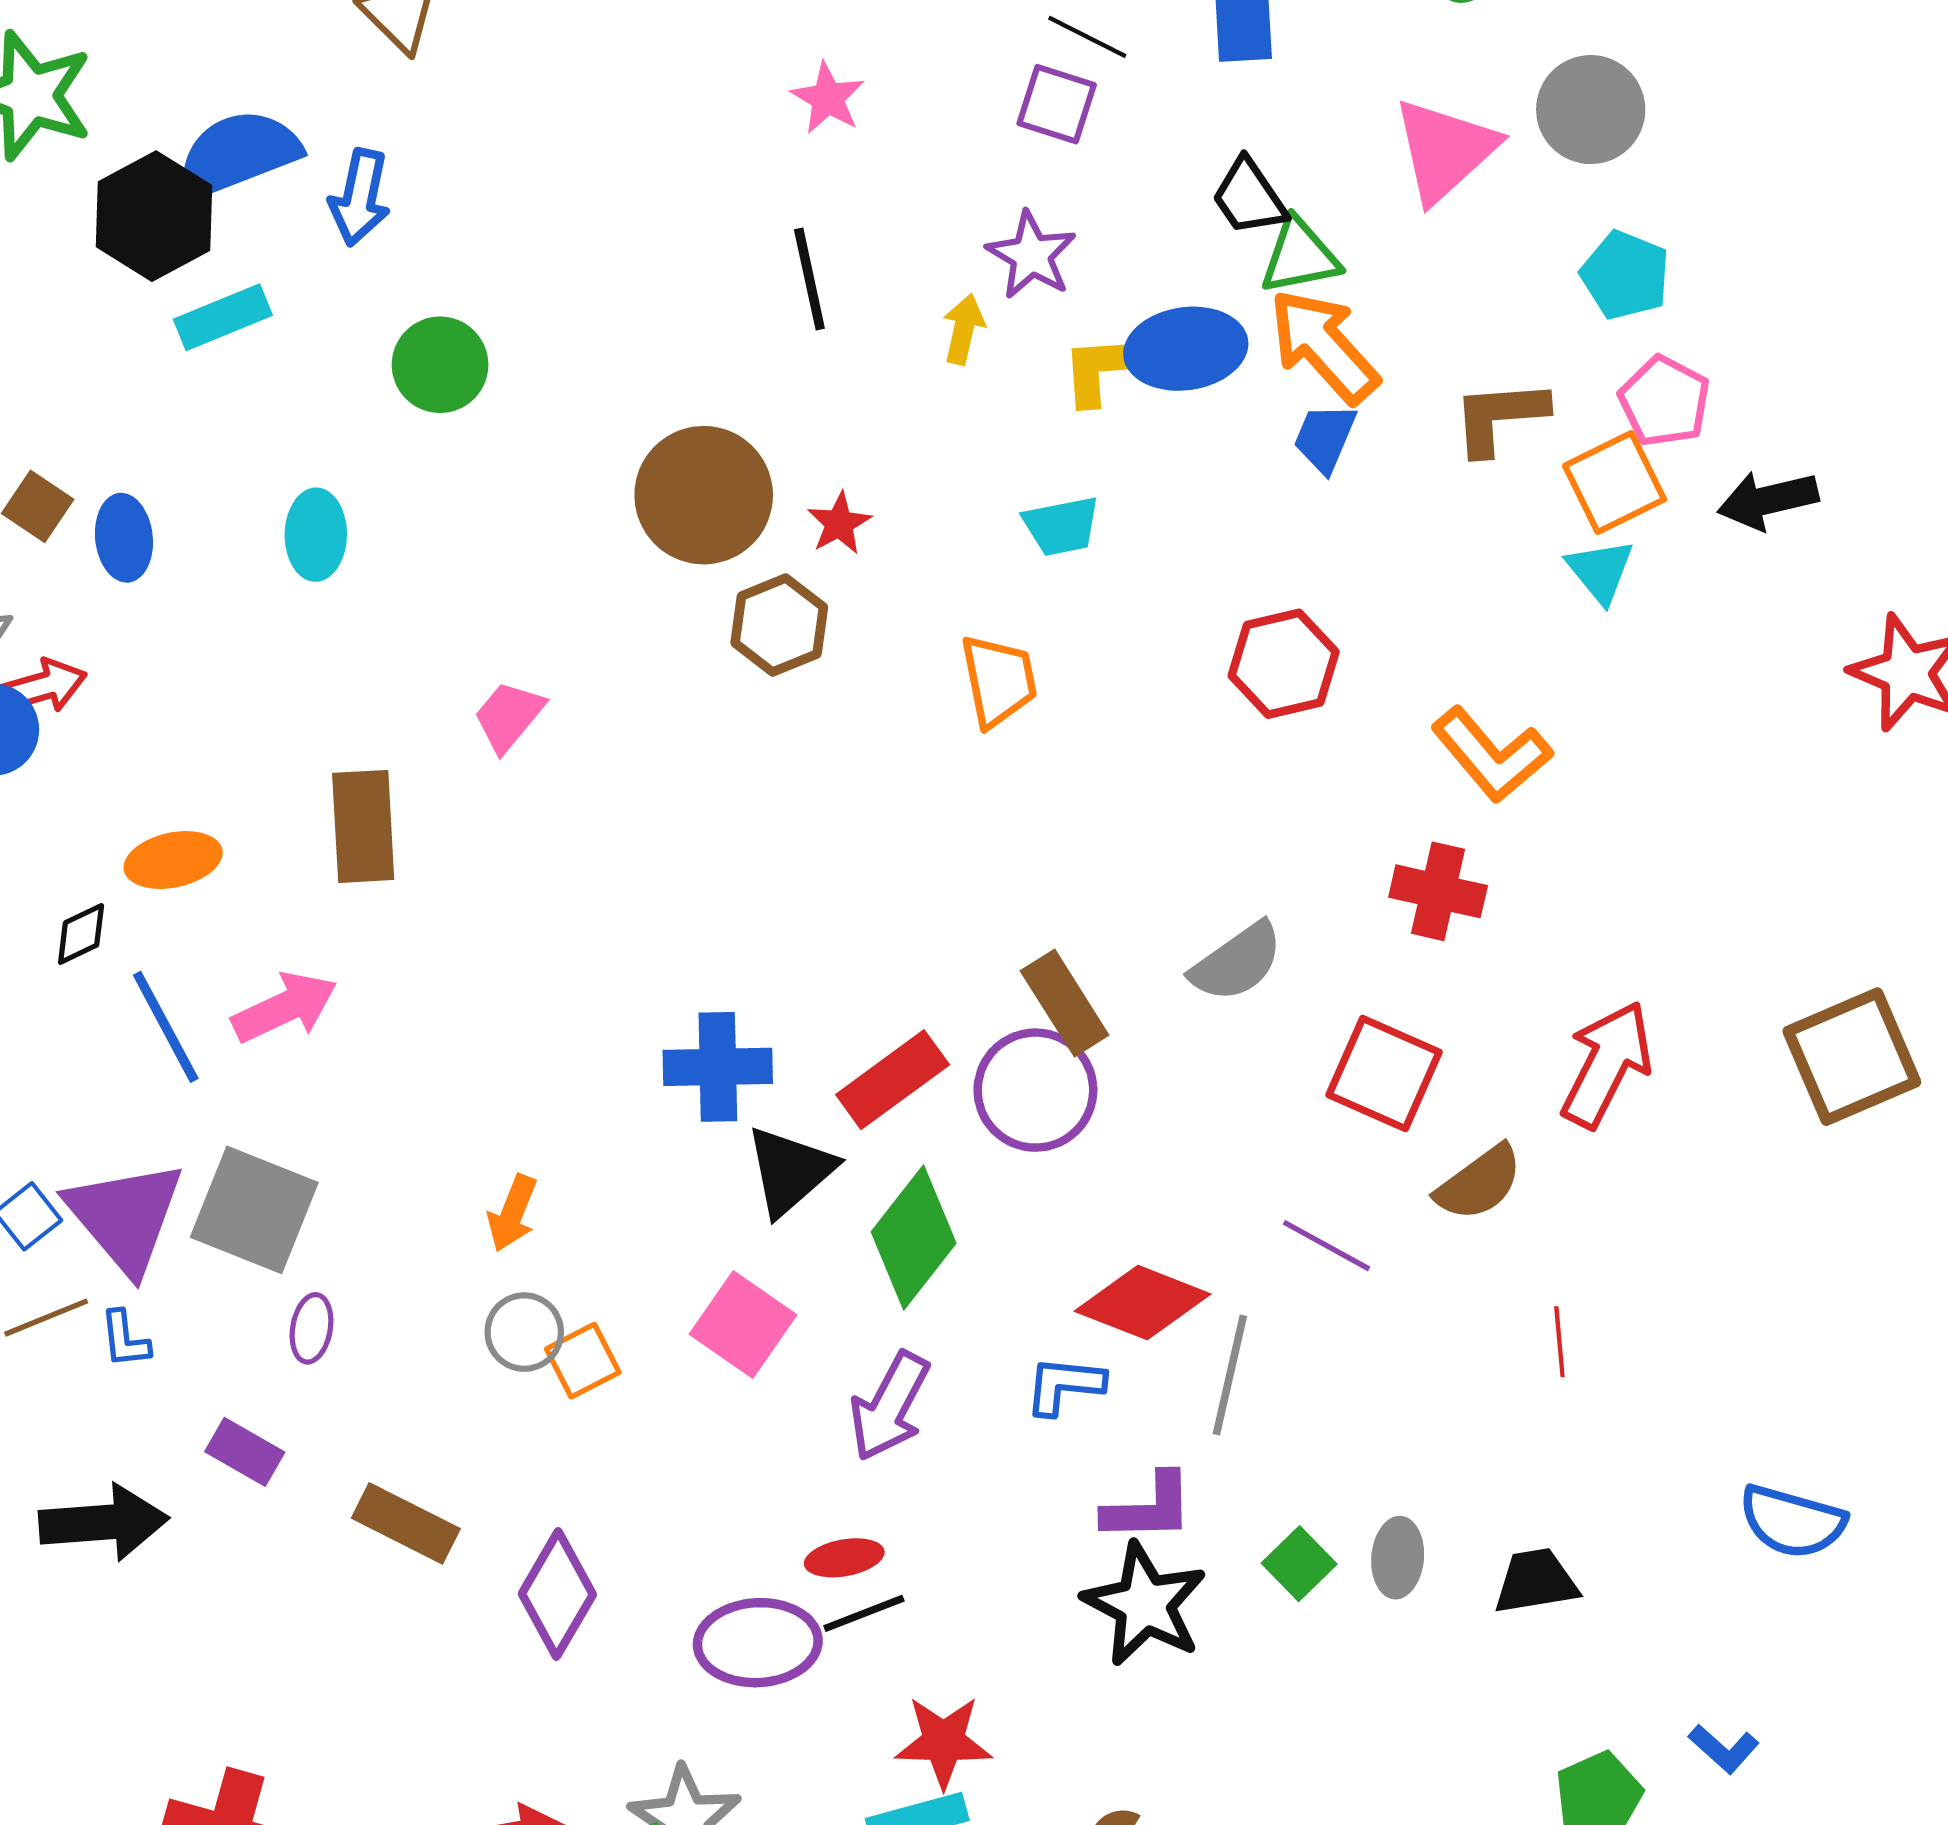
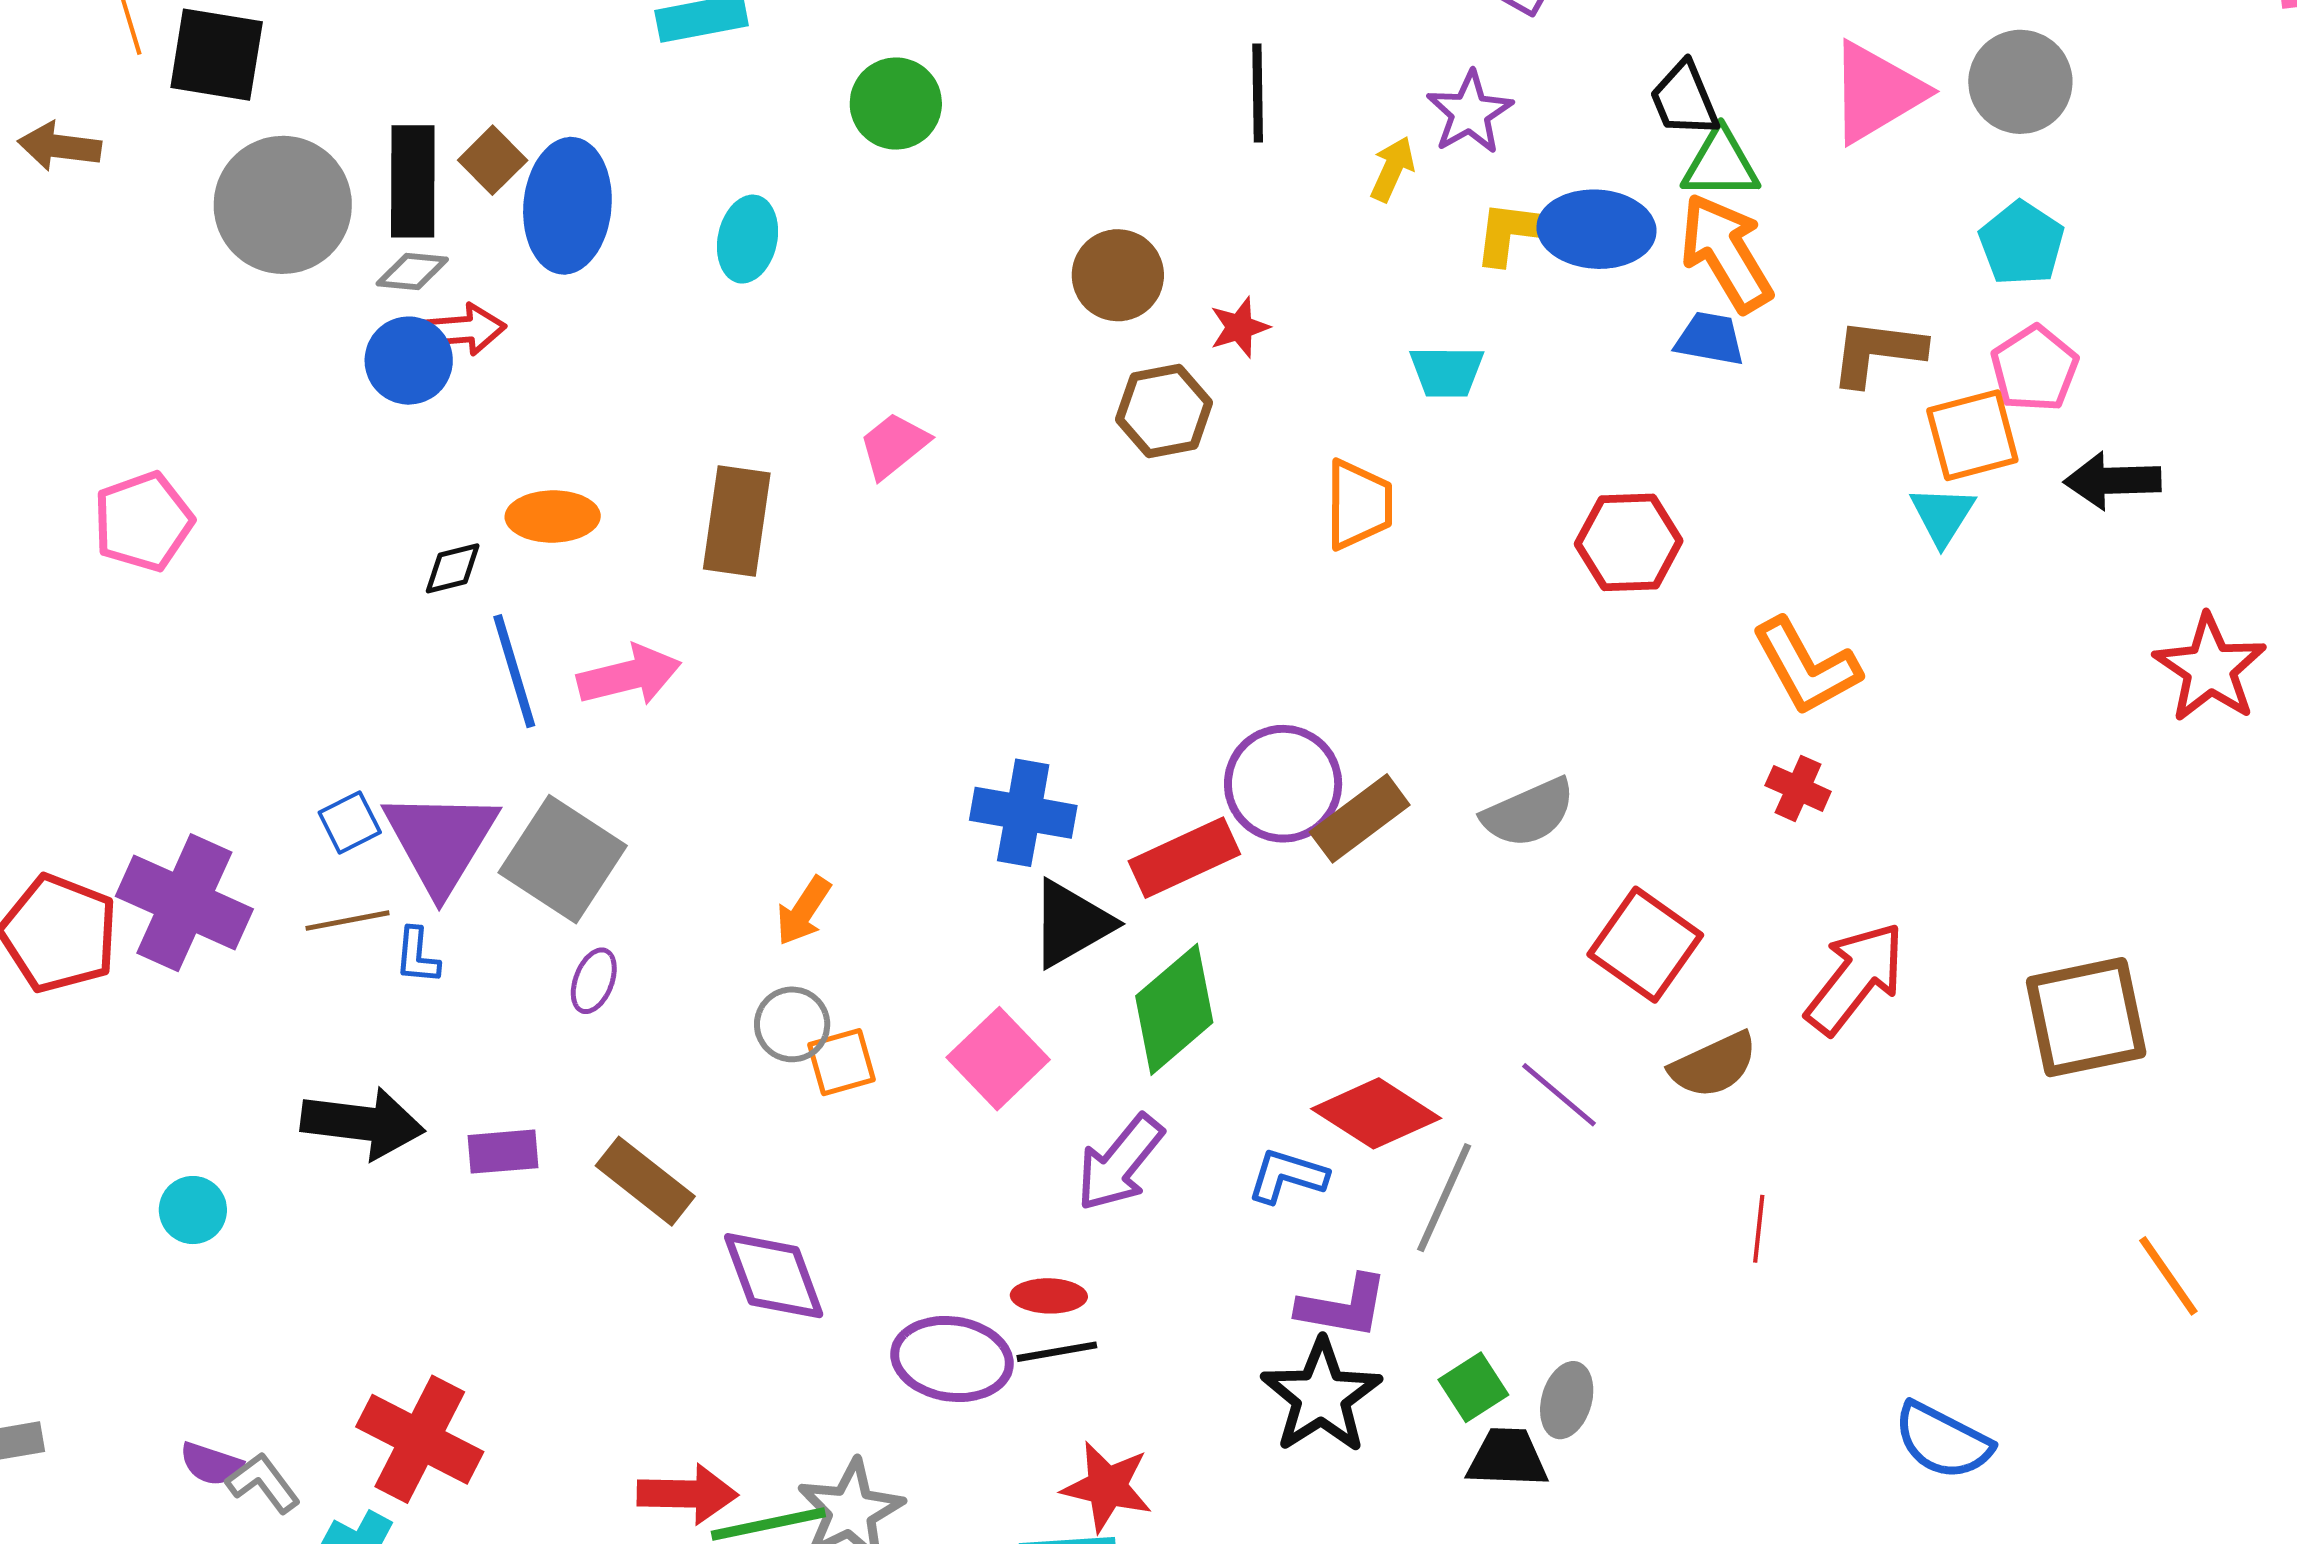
blue trapezoid: (1325, 438) -> (1710, 339), turned 66
brown circle: (704, 495) -> (1118, 275), size x0.7
blue ellipse: (124, 538) -> (567, 206), size x1.6
red cross: (1438, 891) -> (1798, 788), moved, size x0.7
brown rectangle: (1065, 1003) -> (1360, 818), turned 74
purple circle: (1035, 1090) -> (1283, 784), moved
purple rectangle: (245, 1452) -> (503, 1152), moved, turned -46
black trapezoid: (1536, 1581) -> (1507, 1458), moved
purple diamond: (557, 1594) -> (774, 1276), turned -62

